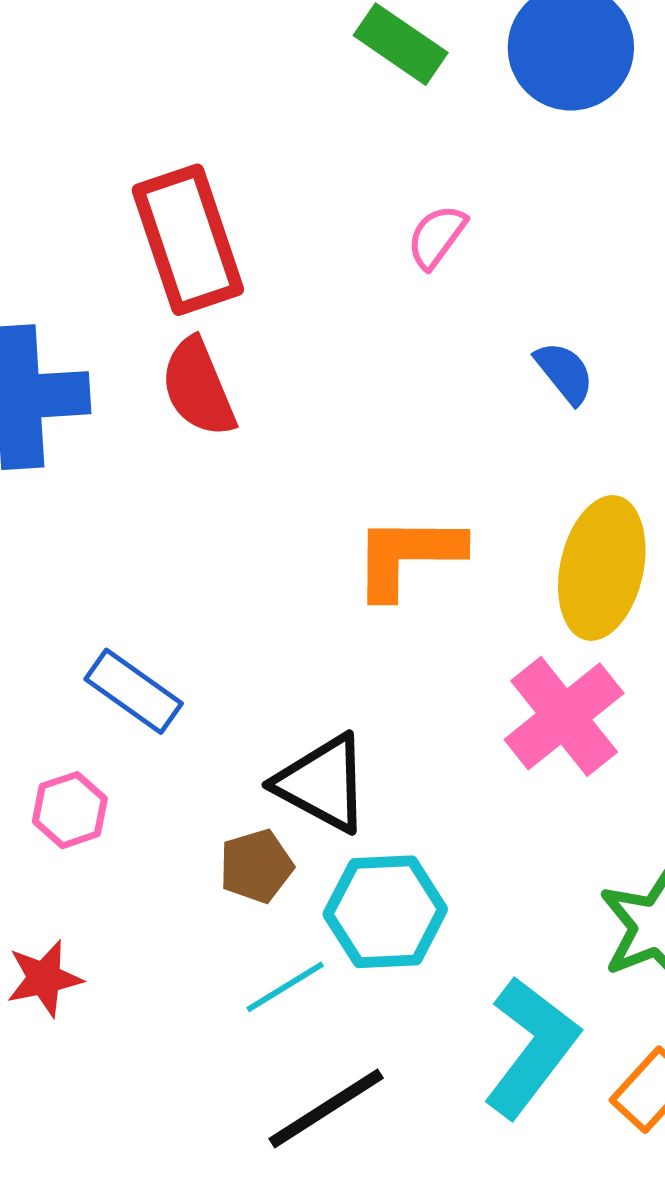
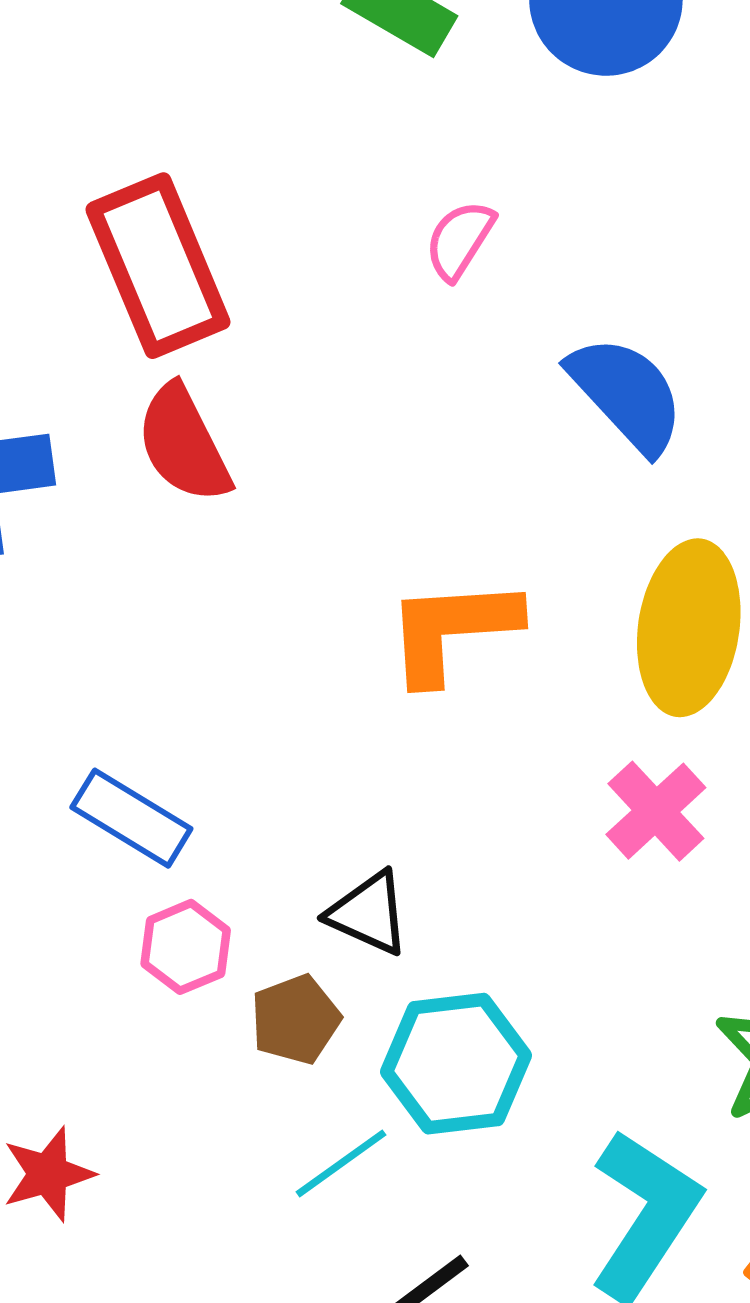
blue semicircle: (565, 373) -> (627, 394), size x1.6
pink cross: (564, 716) -> (656, 811), size x0.7
black triangle: (322, 783) -> (369, 913), size x0.7
pink hexagon: (70, 810) -> (186, 947), moved

